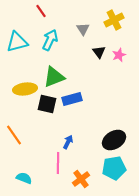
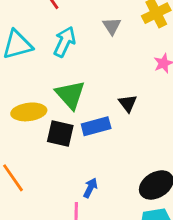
black triangle: (99, 52) -> (128, 103), moved
green triangle: (54, 77) -> (70, 95), turned -50

